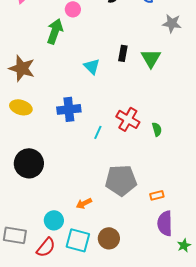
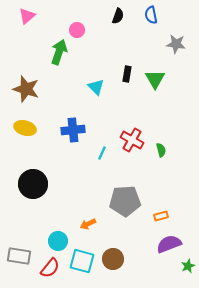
purple semicircle: (165, 223) -> (169, 244), turned 70

